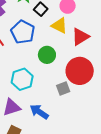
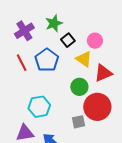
green circle: (47, 55) -> (79, 87), moved

